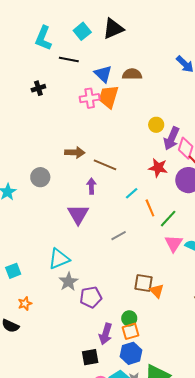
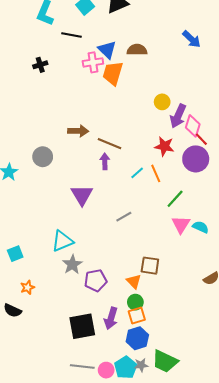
pink cross: (90, 98) -> (93, 62), moved
purple arrow: (91, 186) -> (105, 161), moved
orange line: (150, 208) -> (156, 173), moved
orange triangle: (157, 291) -> (134, 281), moved
black square: (90, 357) -> (82, 326), moved, size x1.5

